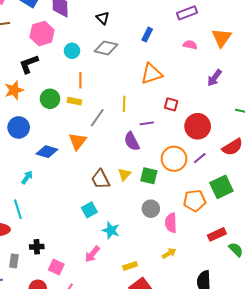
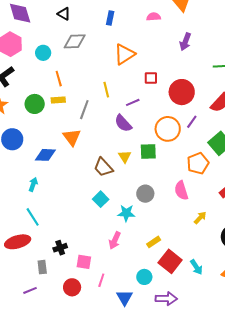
gray circle: (151, 209) -> (145, 194), moved
yellow arrow: (169, 253) -> (200, 218), moved

